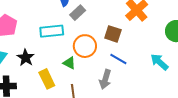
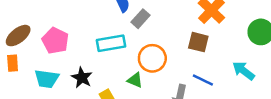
brown square: (113, 34) -> (198, 42), moved
blue line: (118, 59) -> (203, 80), moved

